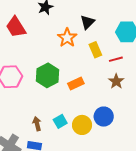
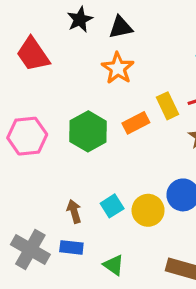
black triangle: (87, 22) -> (121, 27), moved, turned 35
yellow rectangle: (95, 50) -> (168, 106), moved
orange rectangle: (76, 83) -> (136, 123), moved

